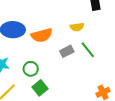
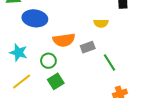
orange semicircle: (42, 35) -> (64, 40), moved
green line: (88, 50) -> (109, 63), moved

